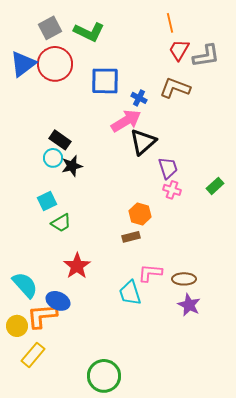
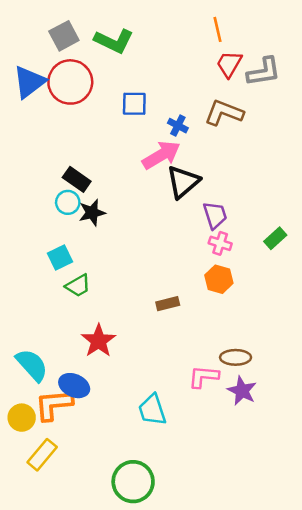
blue square: (105, 81) -> (134, 104), size x0.7
orange hexagon: (140, 214) -> (219, 279), moved
pink L-shape: (150, 273) -> (204, 377), moved
cyan trapezoid: (130, 293) -> (152, 410), moved

